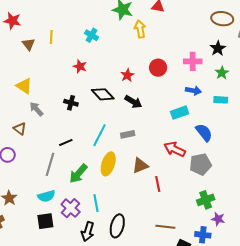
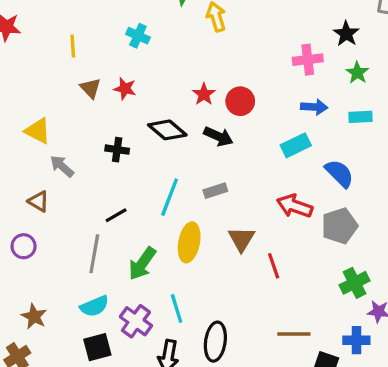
brown triangle: (29, 44) -> (90, 88), moved
red circle: (158, 68) -> (240, 101), moved
brown triangle: (140, 166) -> (241, 239), turned -30

